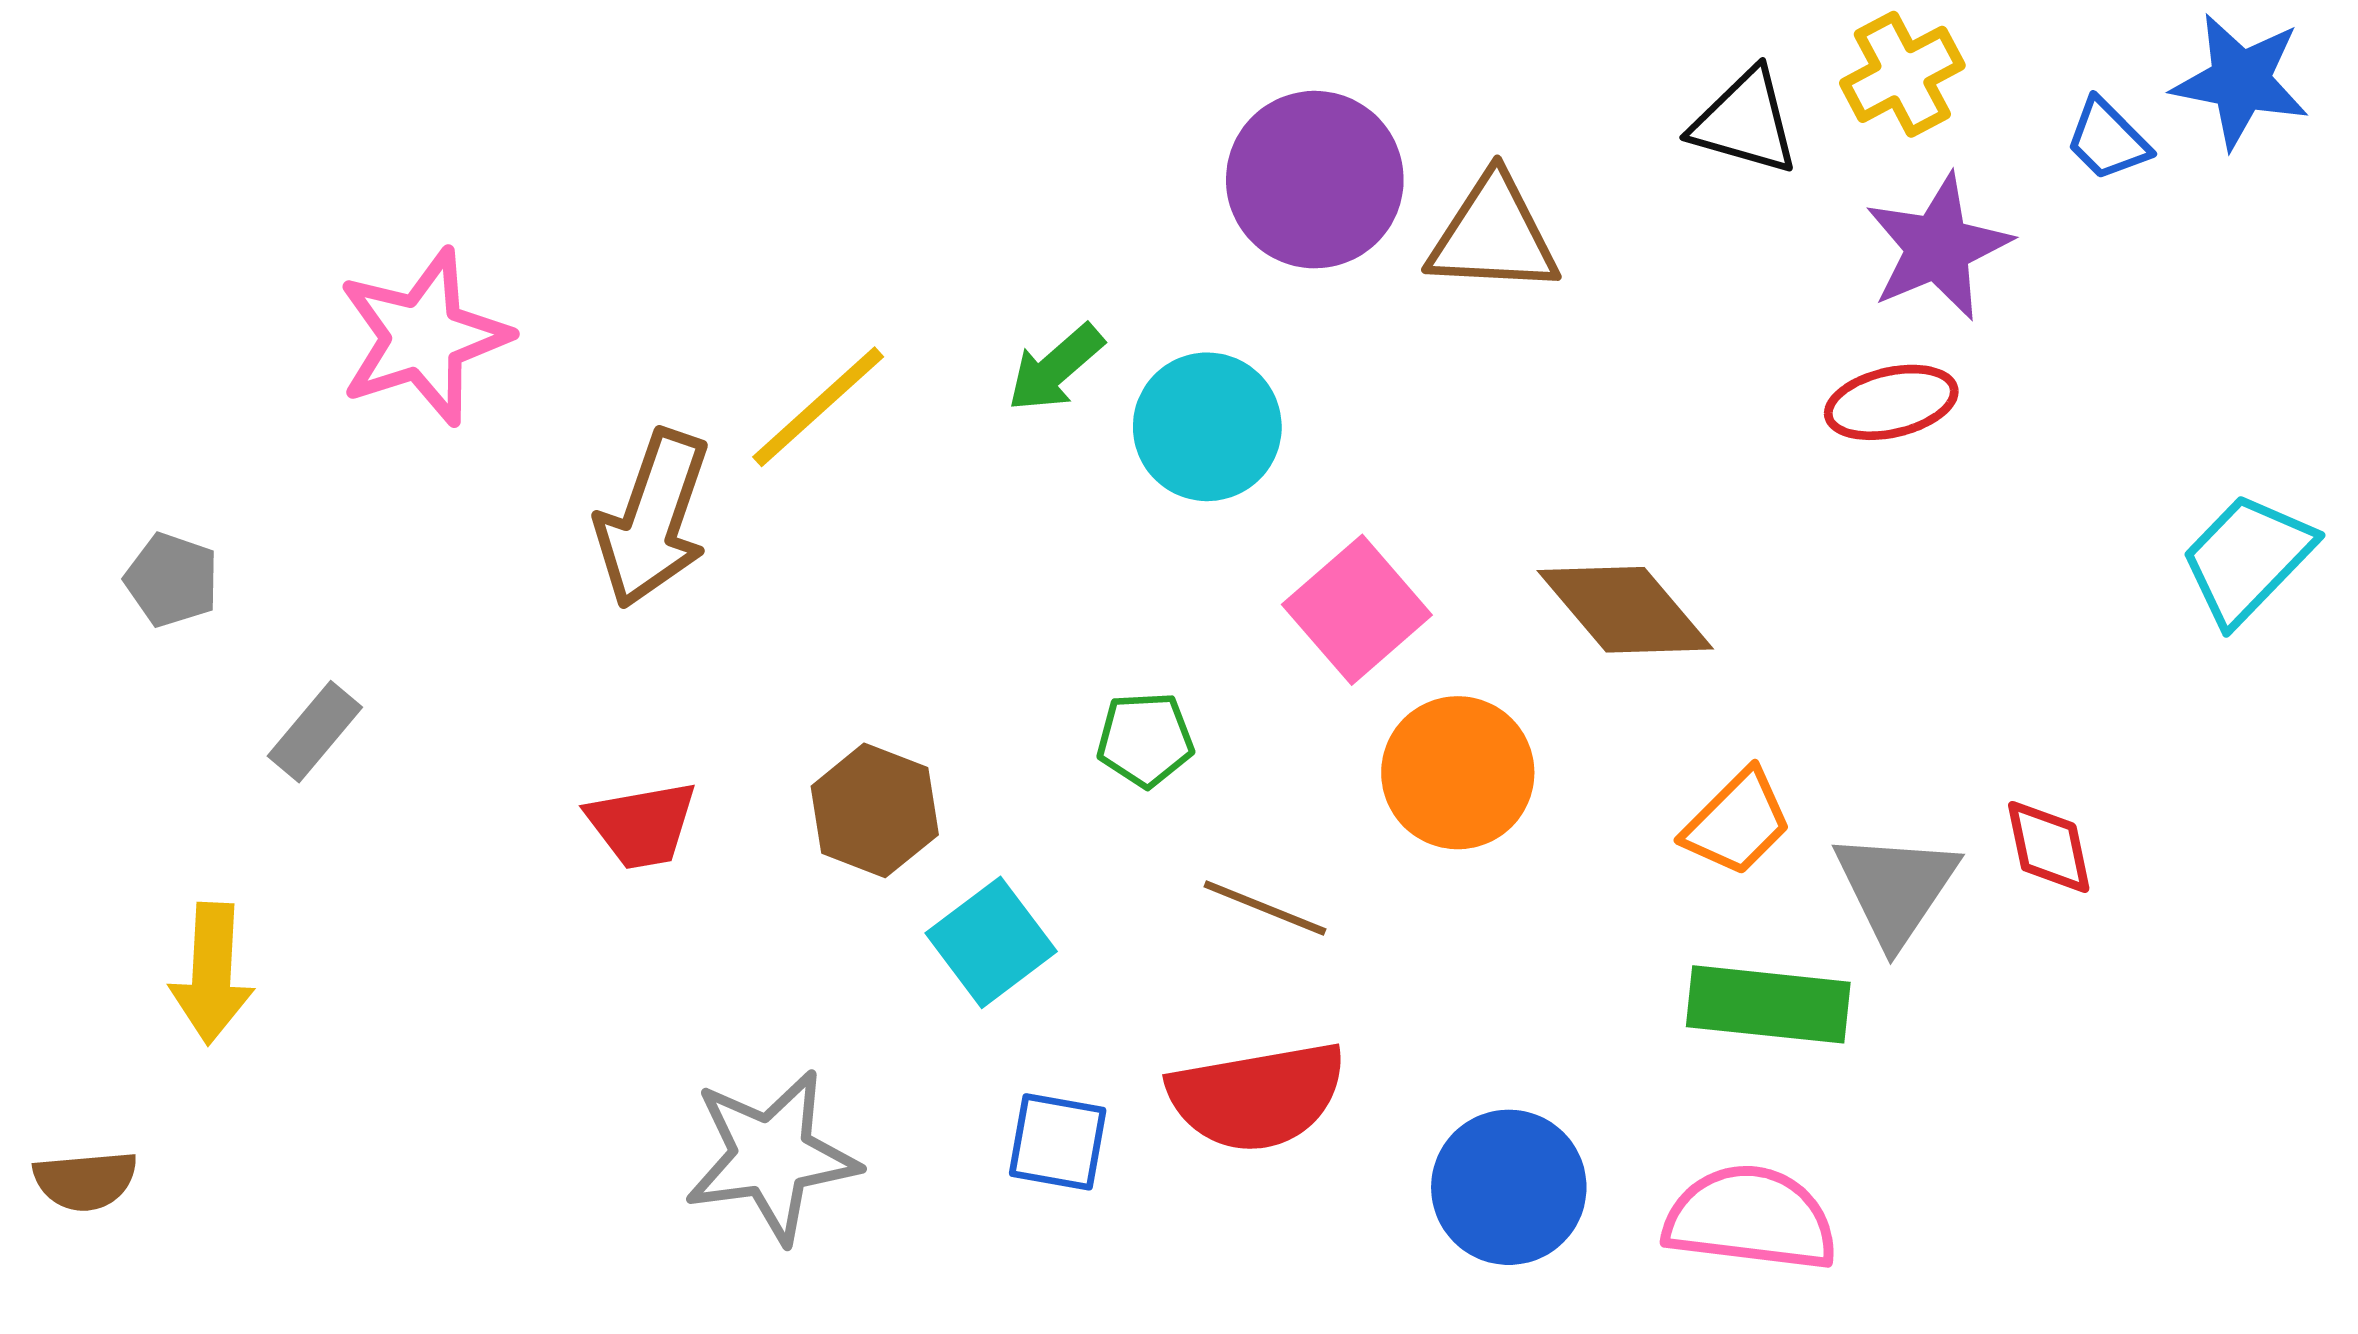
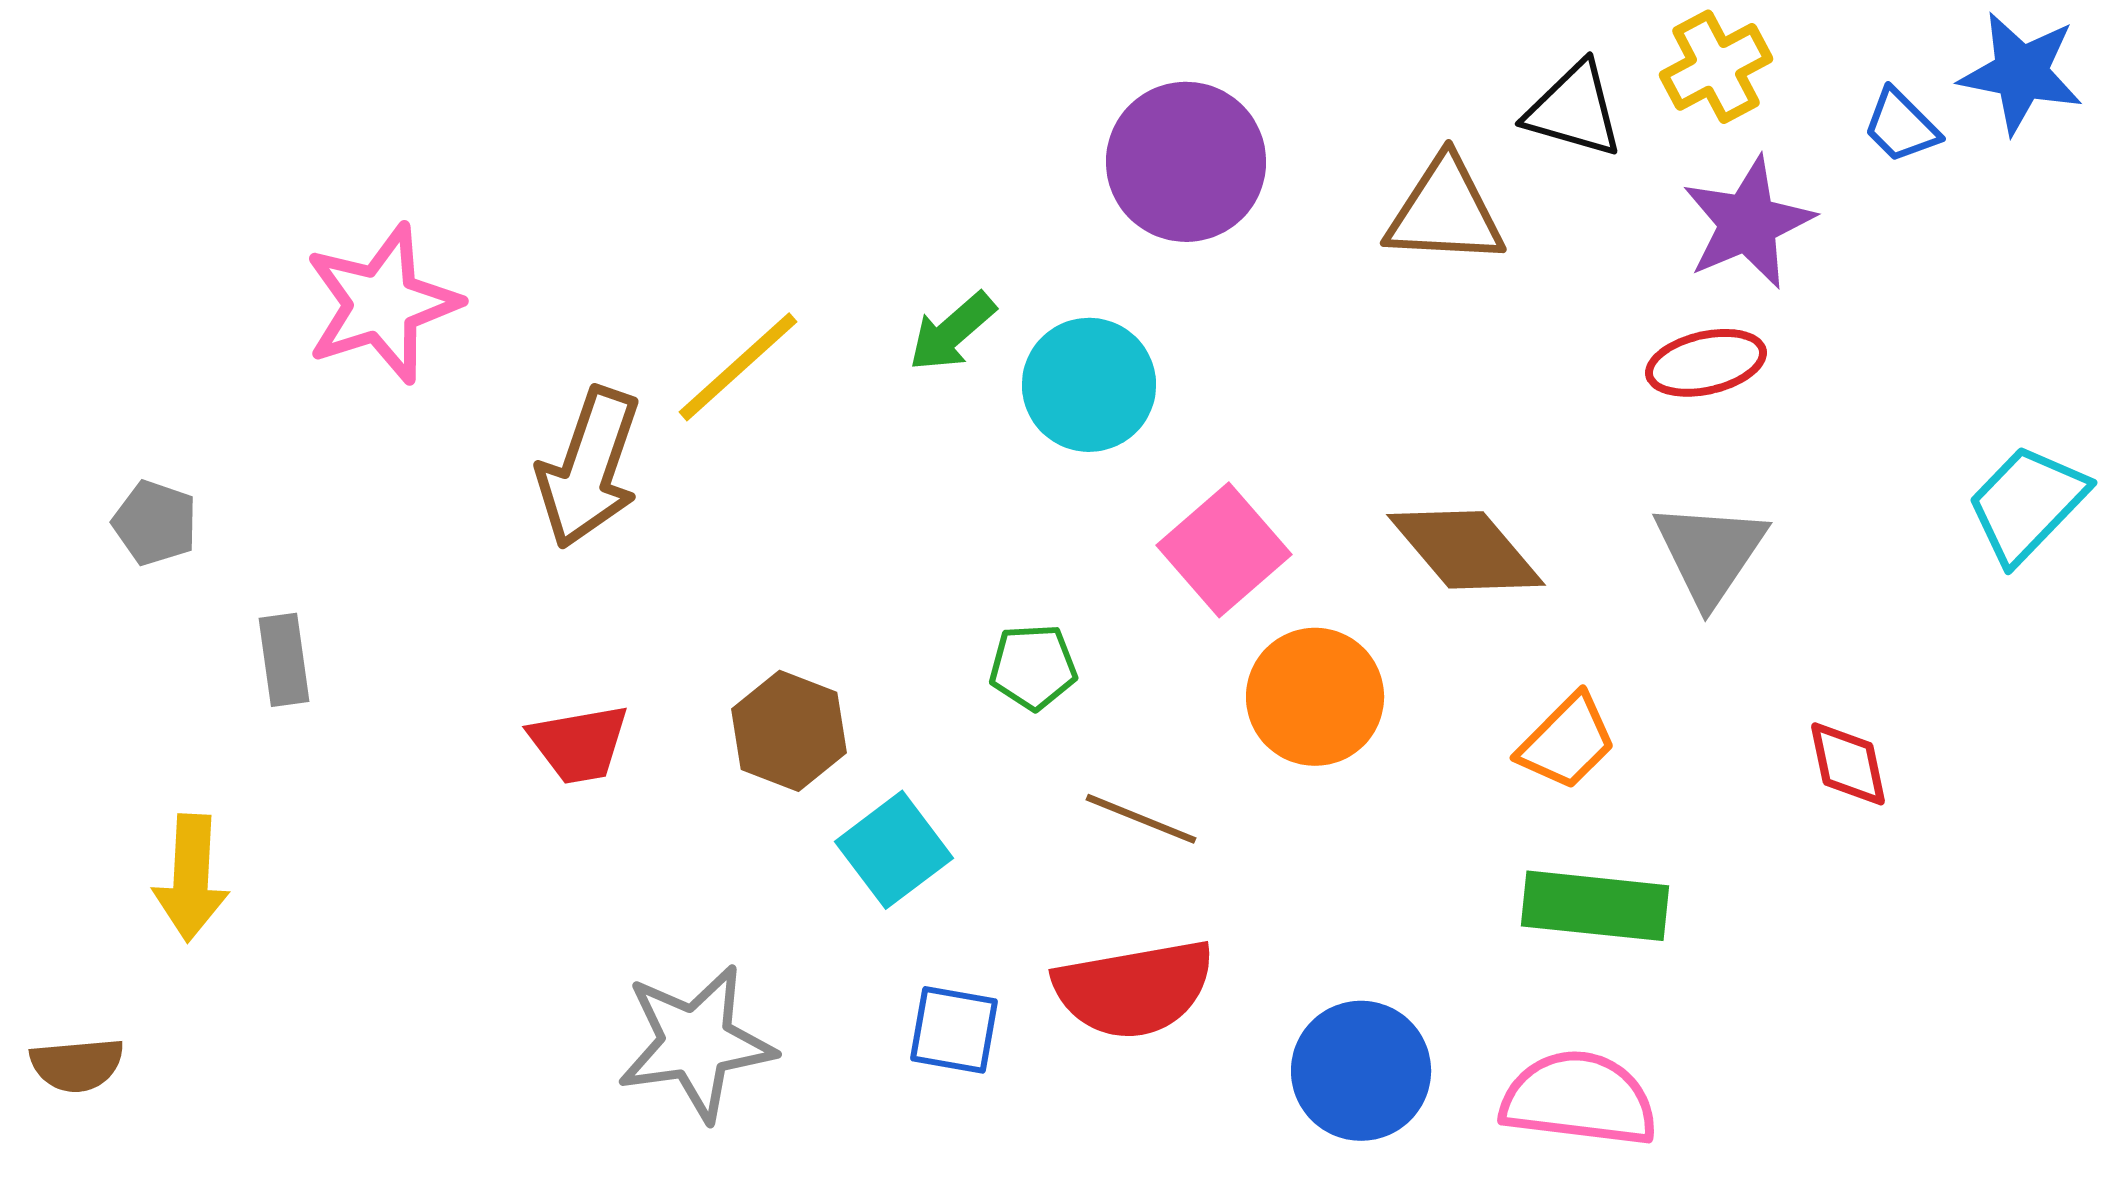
brown triangle: (1493, 235) -> (1445, 212), moved
gray rectangle: (315, 732) -> (284, 660), turned -48
gray triangle: (1896, 888) -> (1710, 553), moved

